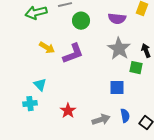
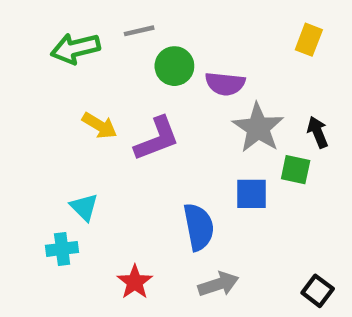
purple semicircle: (117, 19) -> (225, 84), moved
blue square: (117, 88) -> (252, 194), moved
red star: (68, 111) -> (135, 282), moved
blue semicircle: (125, 116) -> (199, 227), moved, size x1.5

